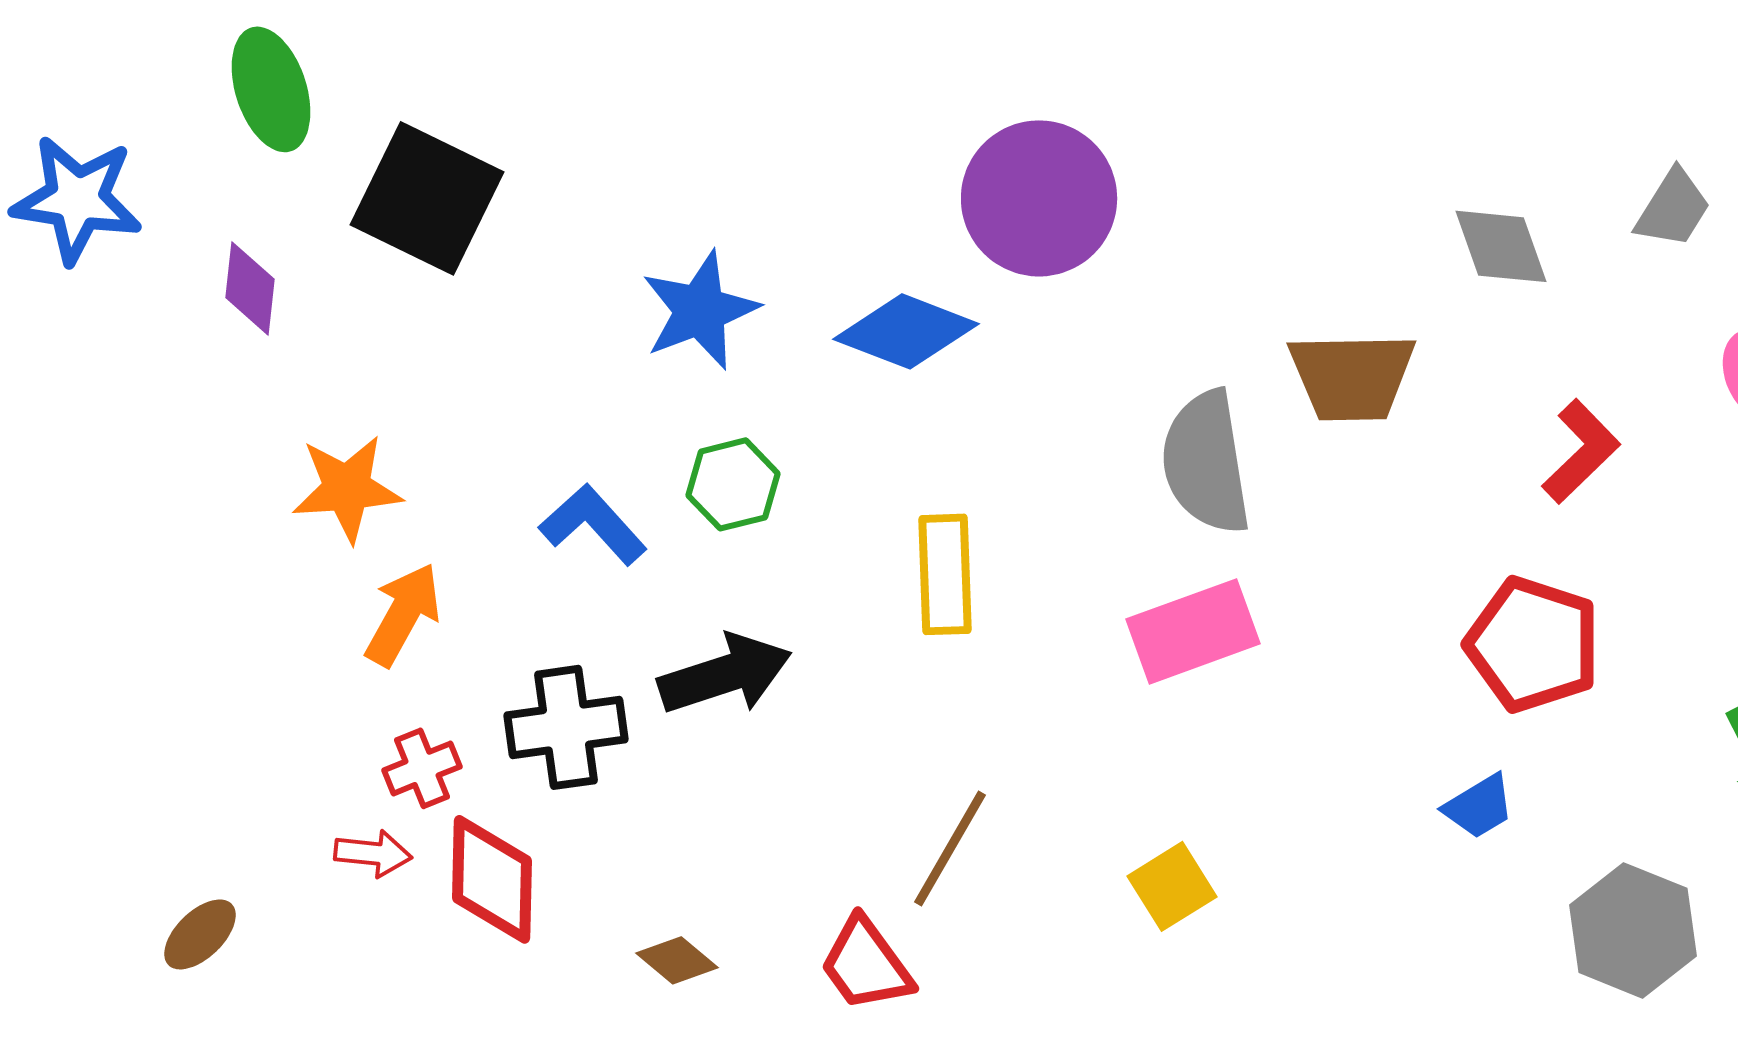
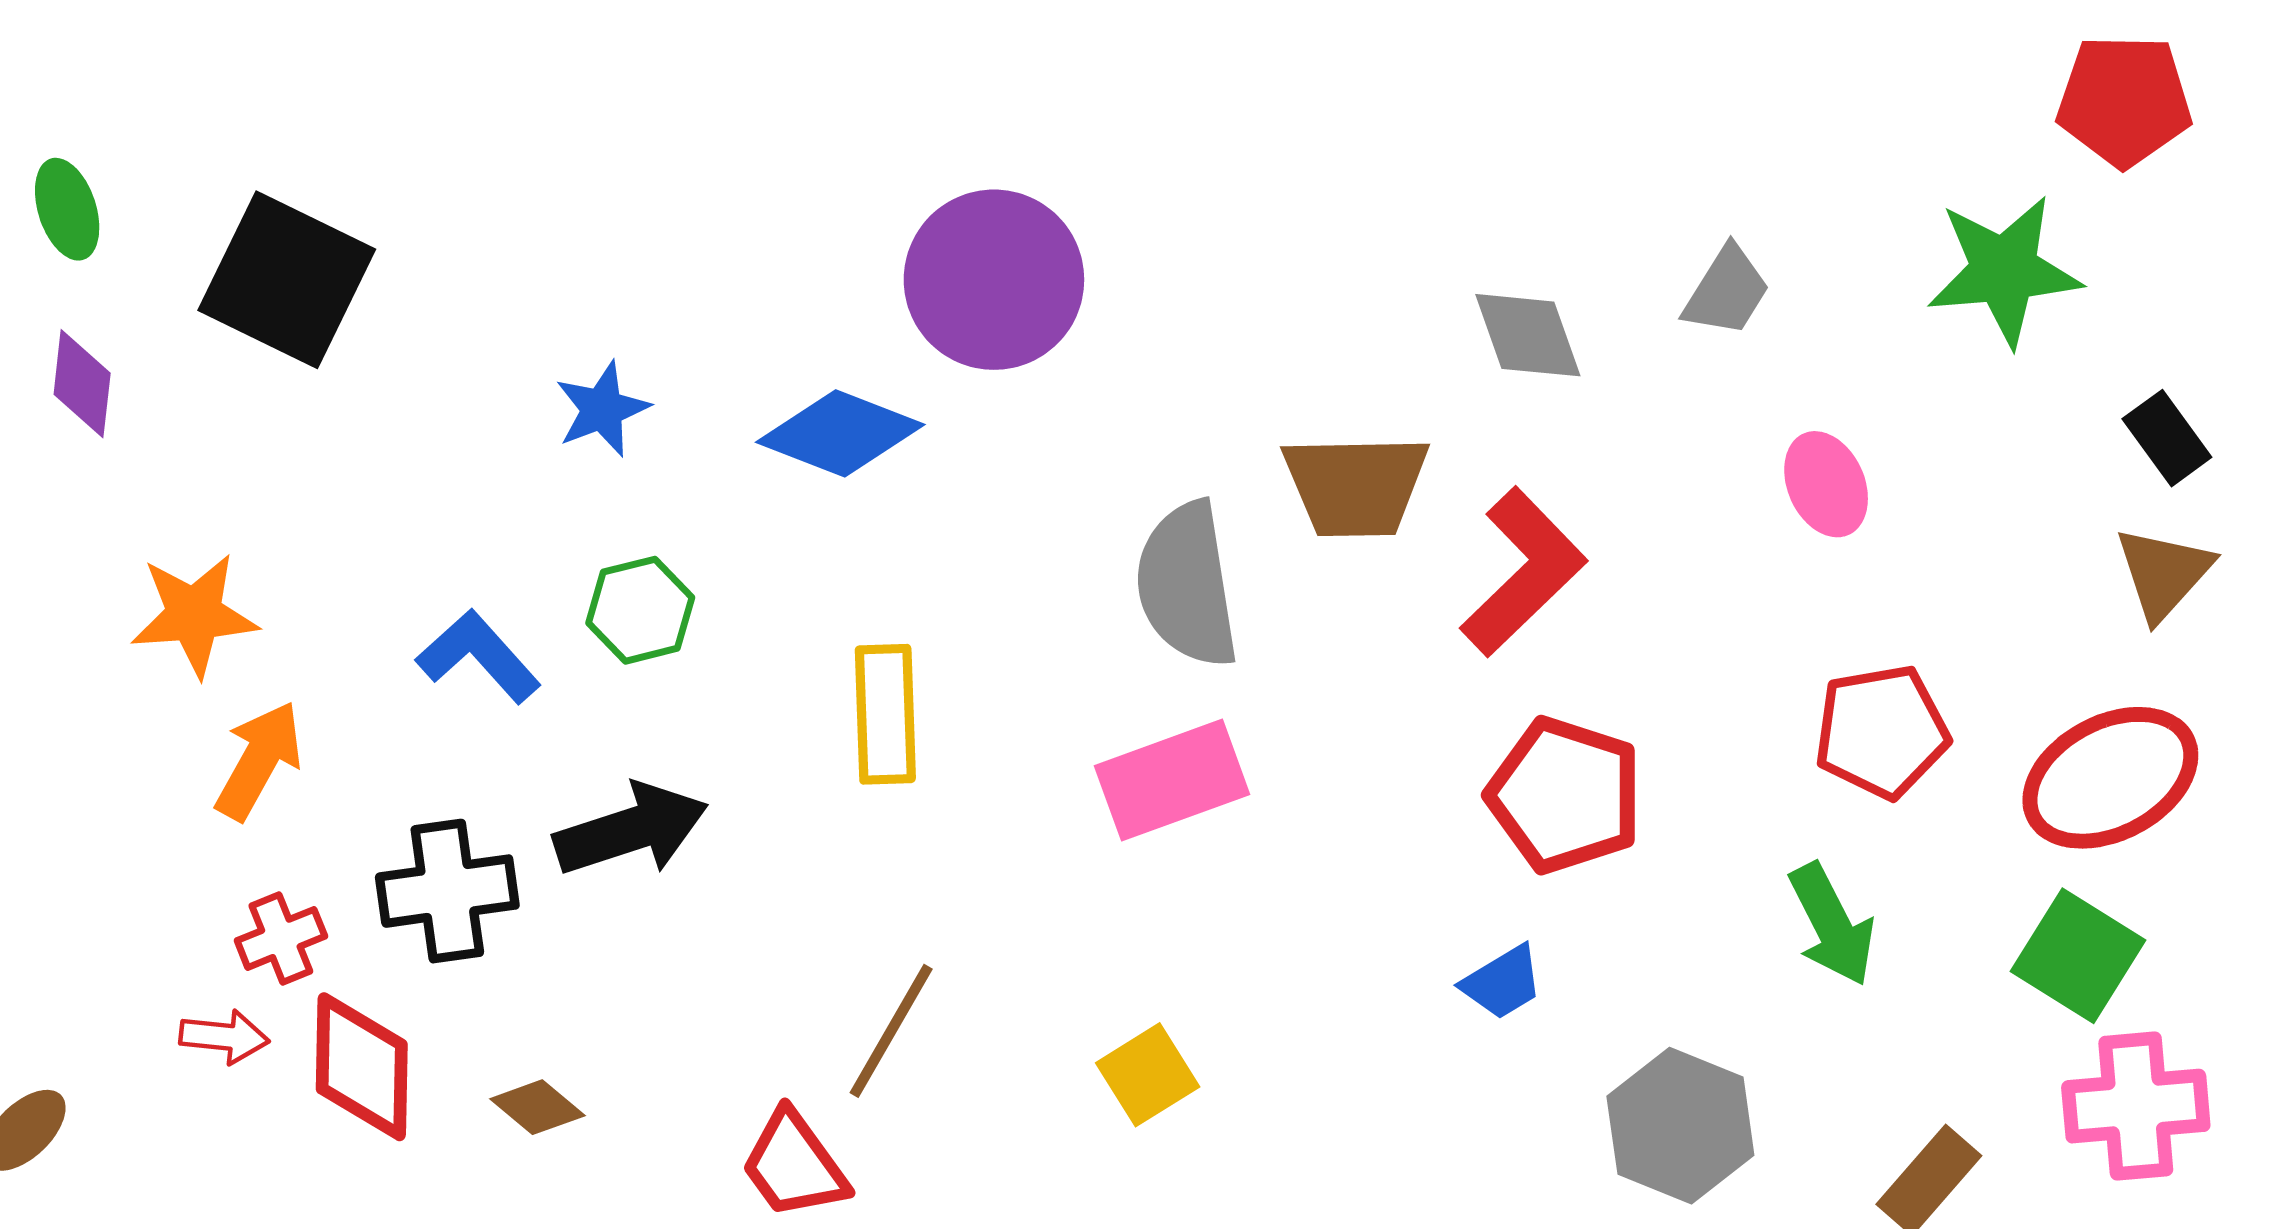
green ellipse: (271, 89) -> (67, 209), moved, size x0.7
blue star: (700, 310) -> (602, 409), size x0.7
red L-shape: (1581, 451) -> (1523, 572), moved, size x1.4
brown diamond: (677, 960) -> (537, 1107), moved

